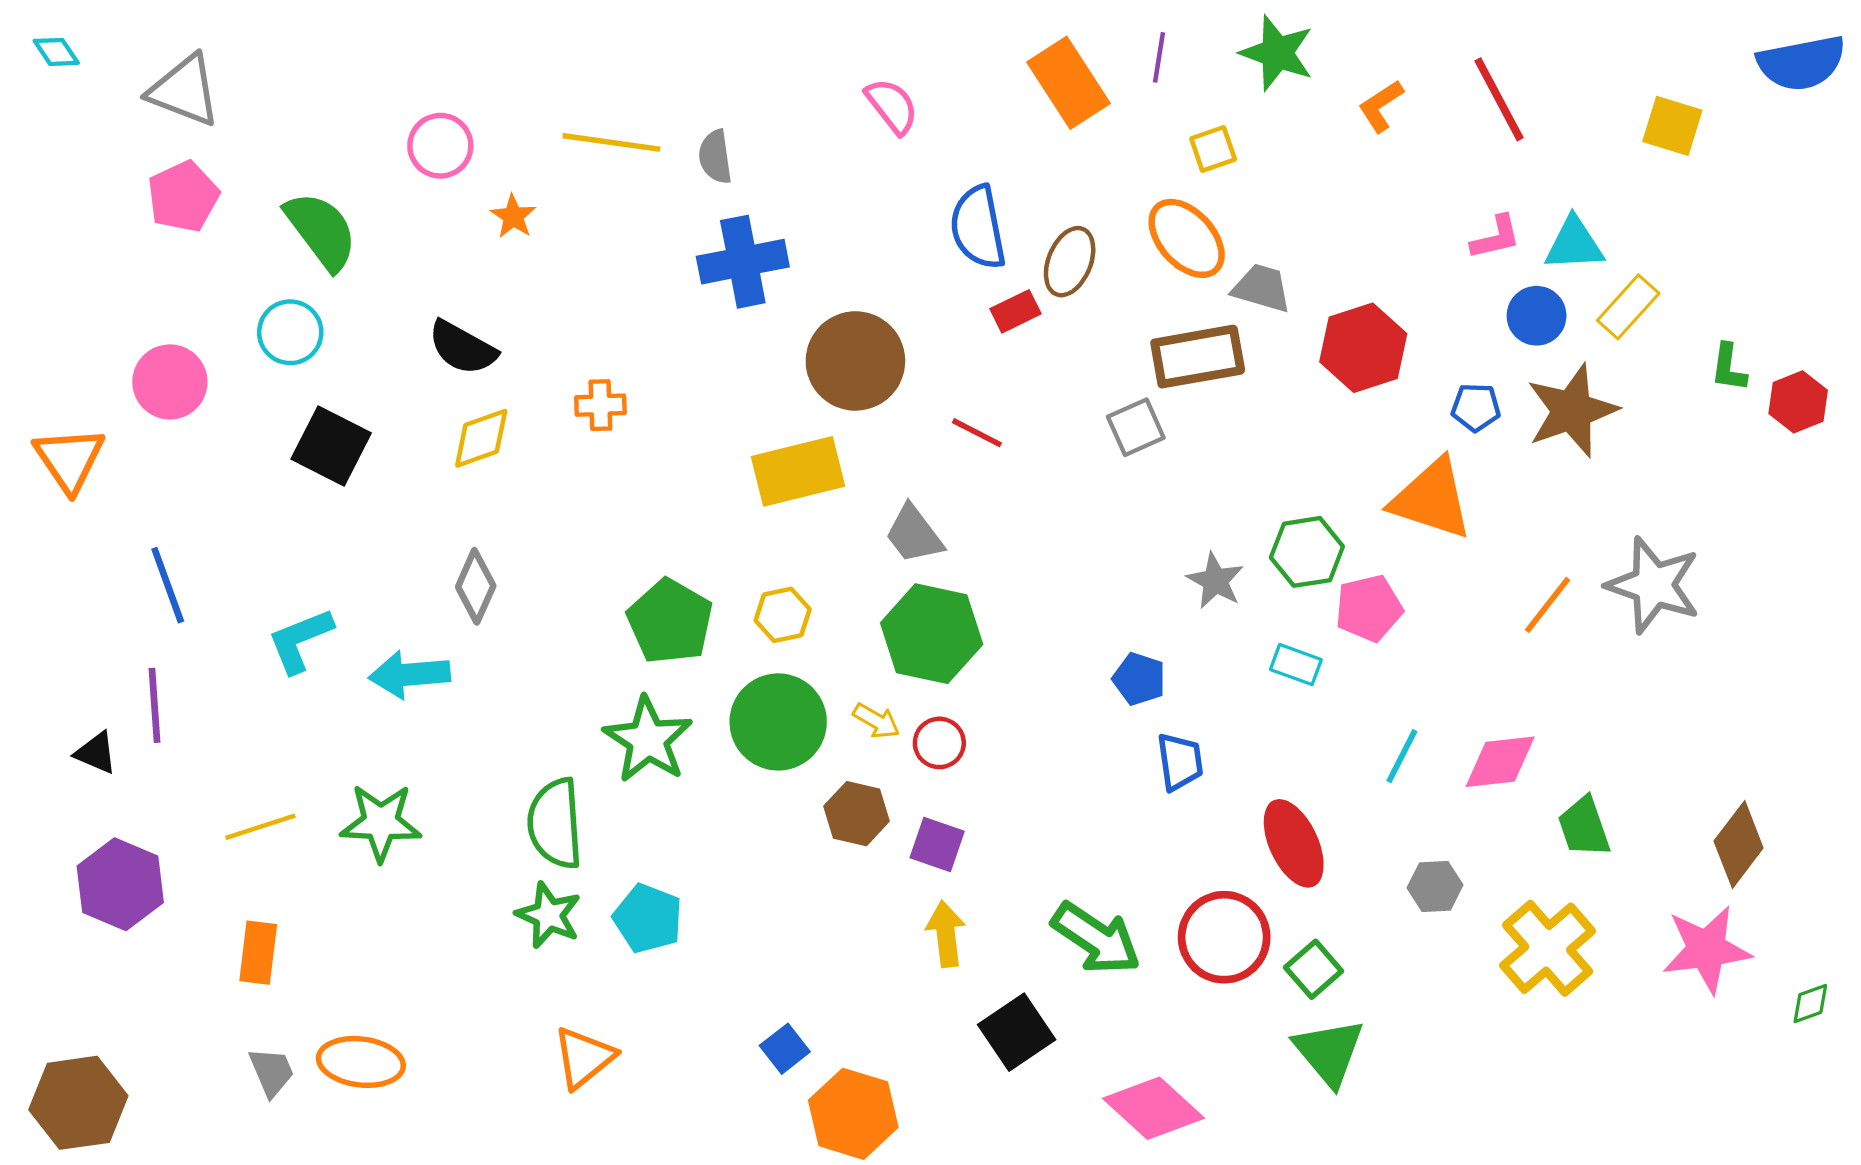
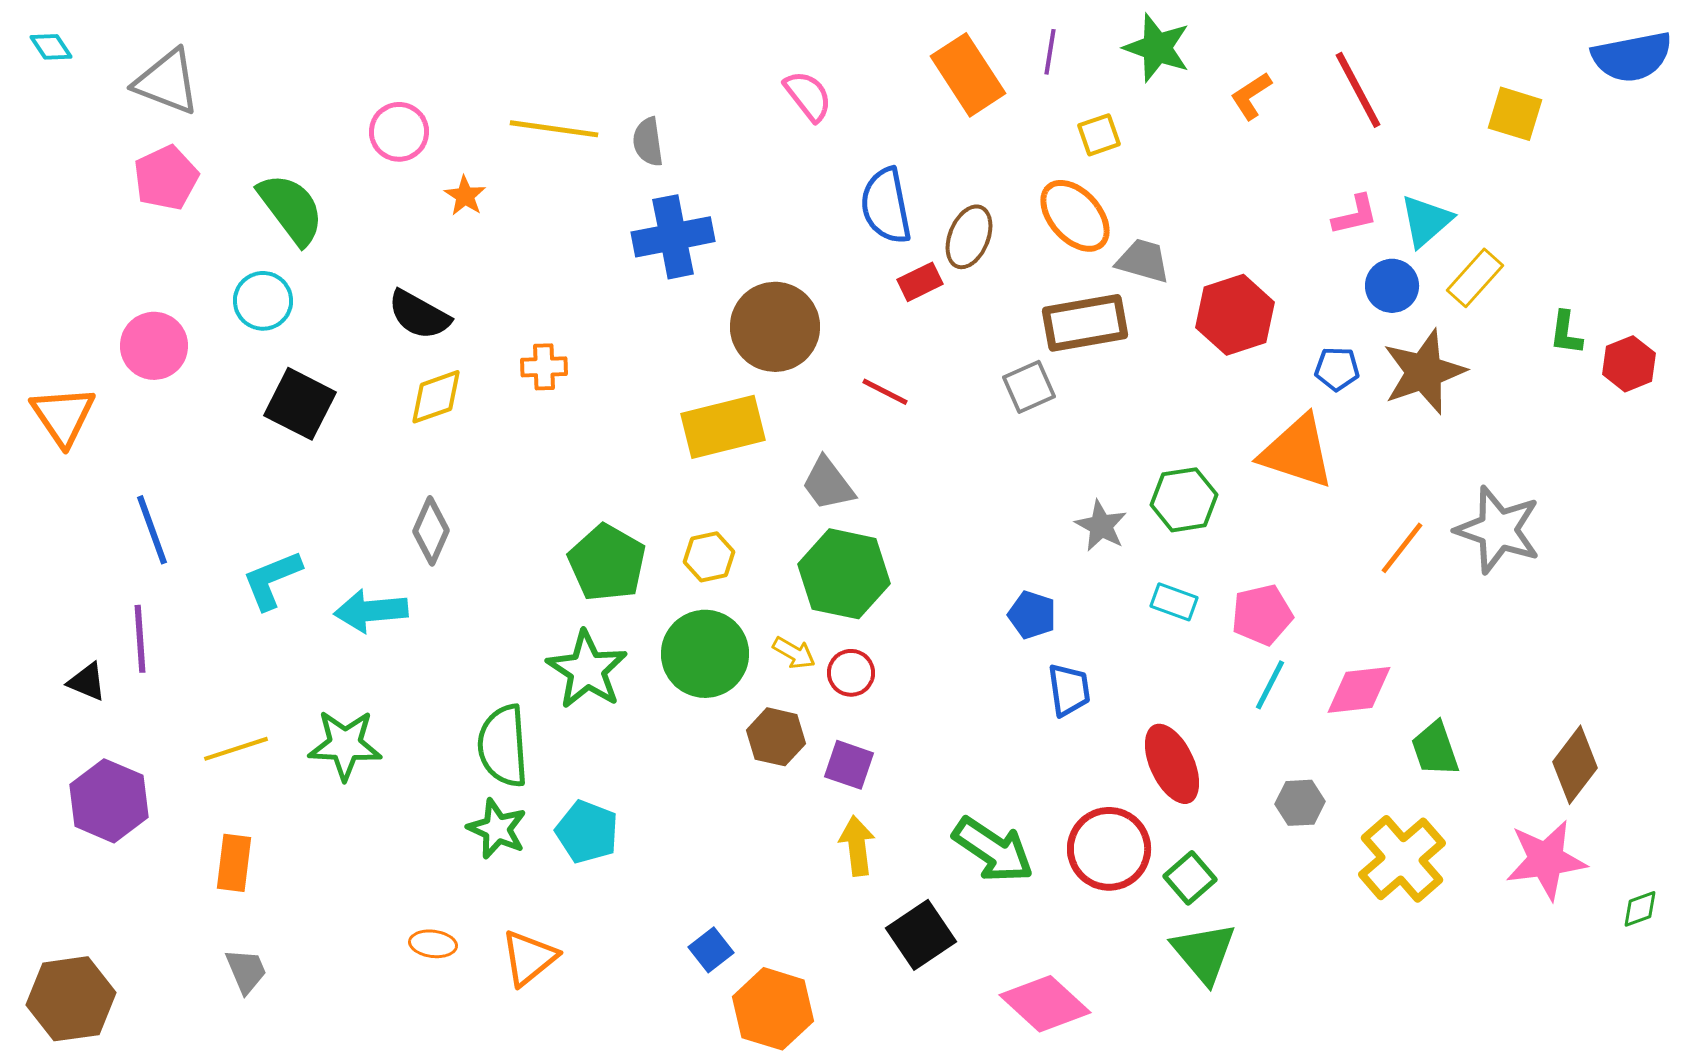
cyan triangle: (1574, 244) -> (1426, 221), turned -38
pink pentagon: (1369, 608) -> (1262, 615), moved
orange ellipse: (361, 1062) -> (433, 944), moved, size x0.6

